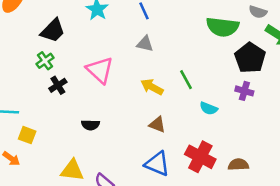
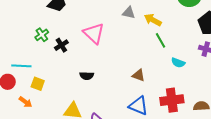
green cross: (45, 61) -> (42, 35), moved
yellow arrow: (152, 87) -> (153, 20), moved
red cross: (200, 157) -> (172, 100), turned -35

